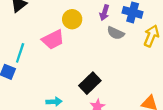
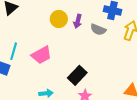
purple arrow: (104, 13) -> (78, 21), moved
pink trapezoid: (53, 40) -> (41, 55), moved

